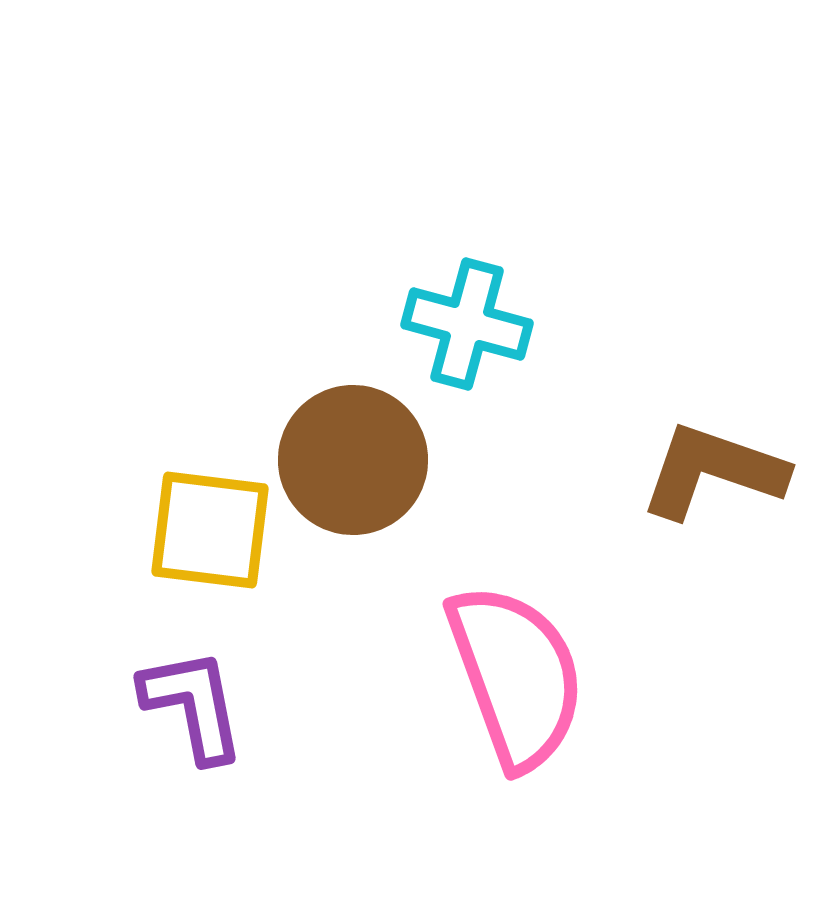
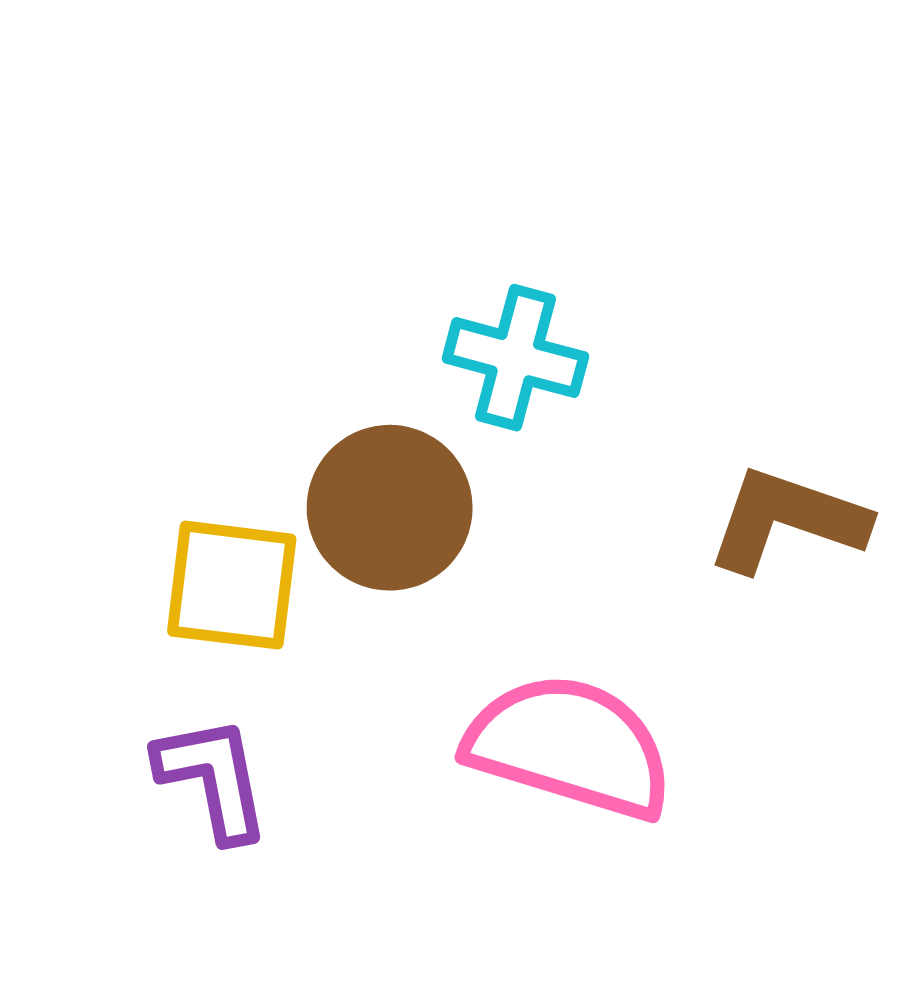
pink semicircle: (516, 676) -> (570, 746), turned -53

